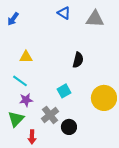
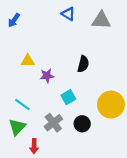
cyan line: (20, 81) -> (22, 105), moved
purple star: (26, 100) -> (47, 76), moved
black circle: (69, 127) -> (82, 124), moved

